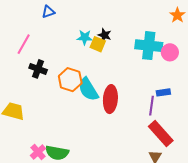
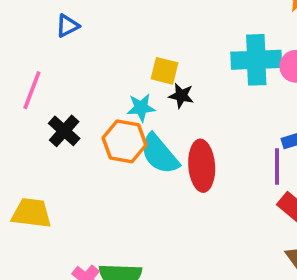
black star: (105, 35) -> (181, 96), moved
cyan star: (85, 37) -> (141, 108), moved
black cross: (38, 69) -> (64, 131), turned 30

